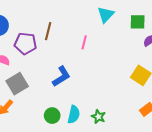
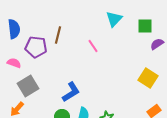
pink line: (84, 42) -> (93, 46), turned -48
blue L-shape: (61, 76) -> (71, 92), moved

